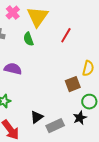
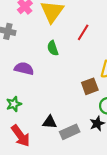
green semicircle: (29, 39) -> (53, 48), moved
black triangle: (37, 117) -> (50, 122), turned 40

